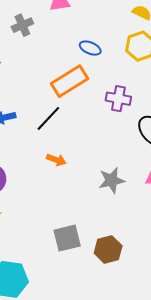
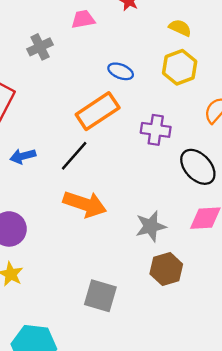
orange arrow: (56, 160) -> (85, 204), size x1.8
gray square: (67, 238) -> (100, 296), turned 32
brown hexagon: (108, 250) -> (166, 269), moved

